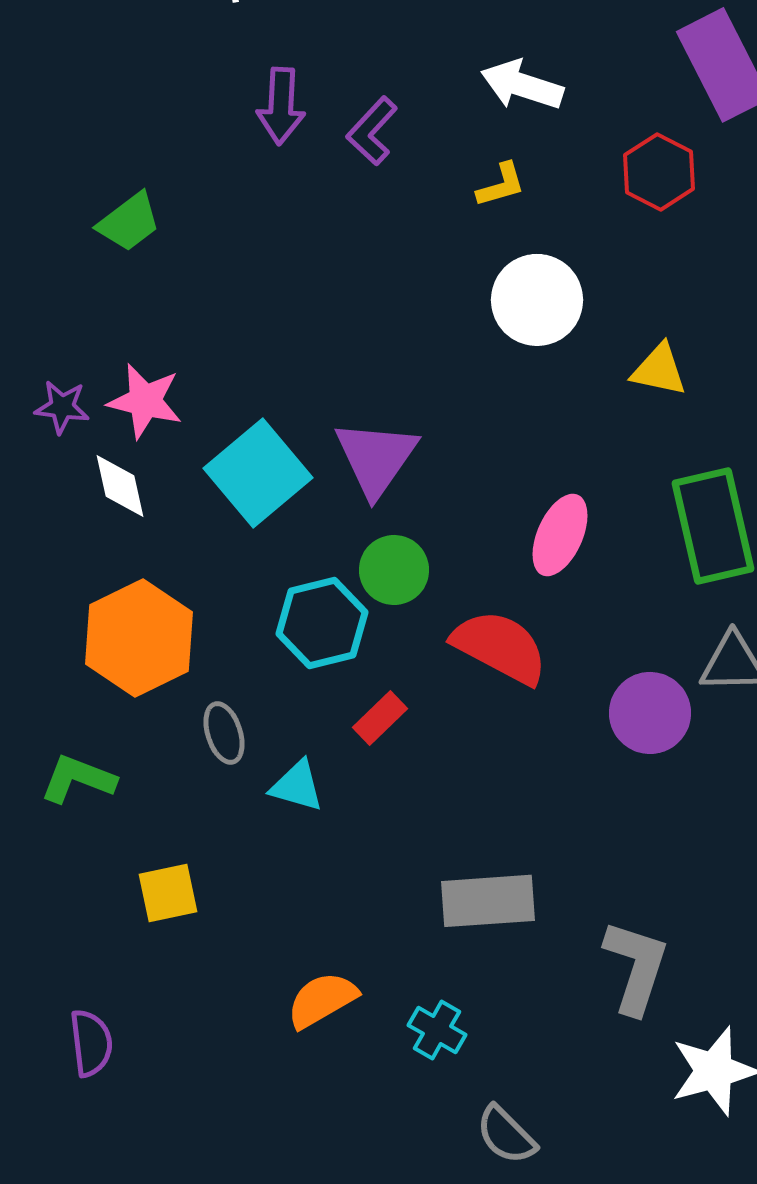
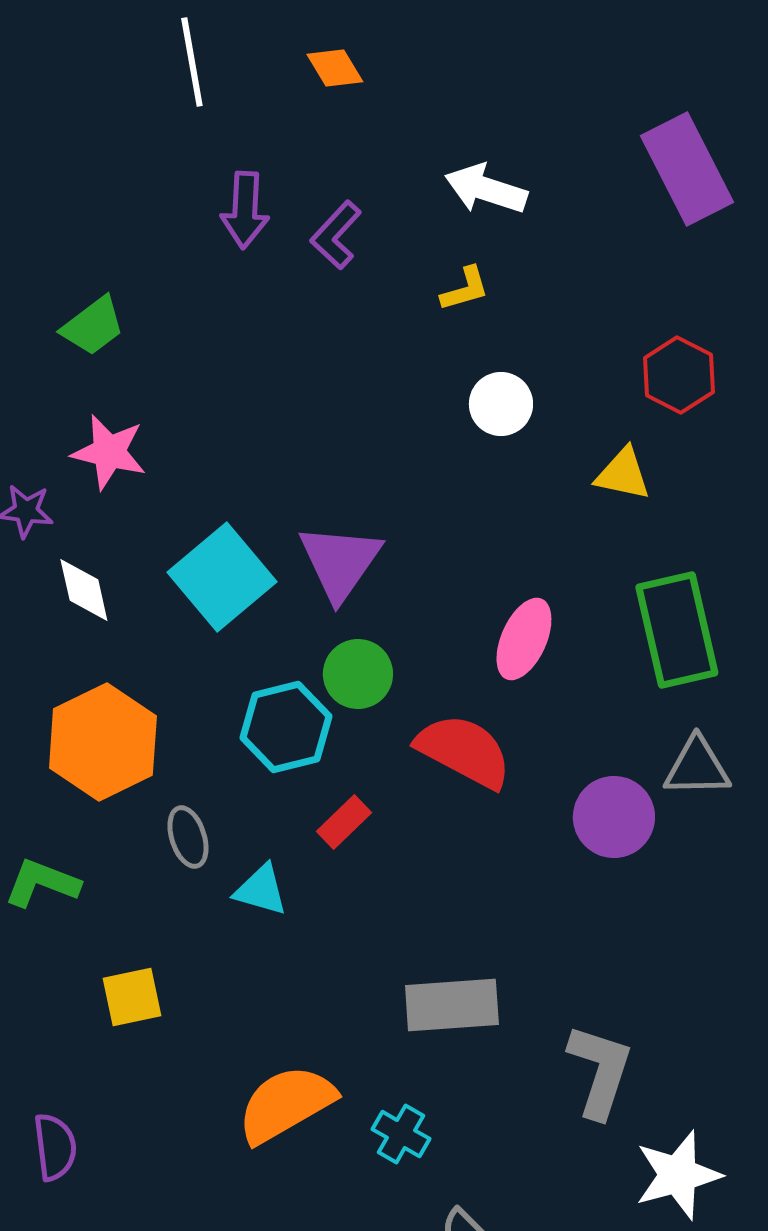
red hexagon: (659, 172) -> (679, 375), moved
white circle: (537, 300) -> (501, 404), size x0.7
pink star: (145, 401) -> (109, 452), moved
orange semicircle: (322, 1000) -> (286, 1104), size x1.4

